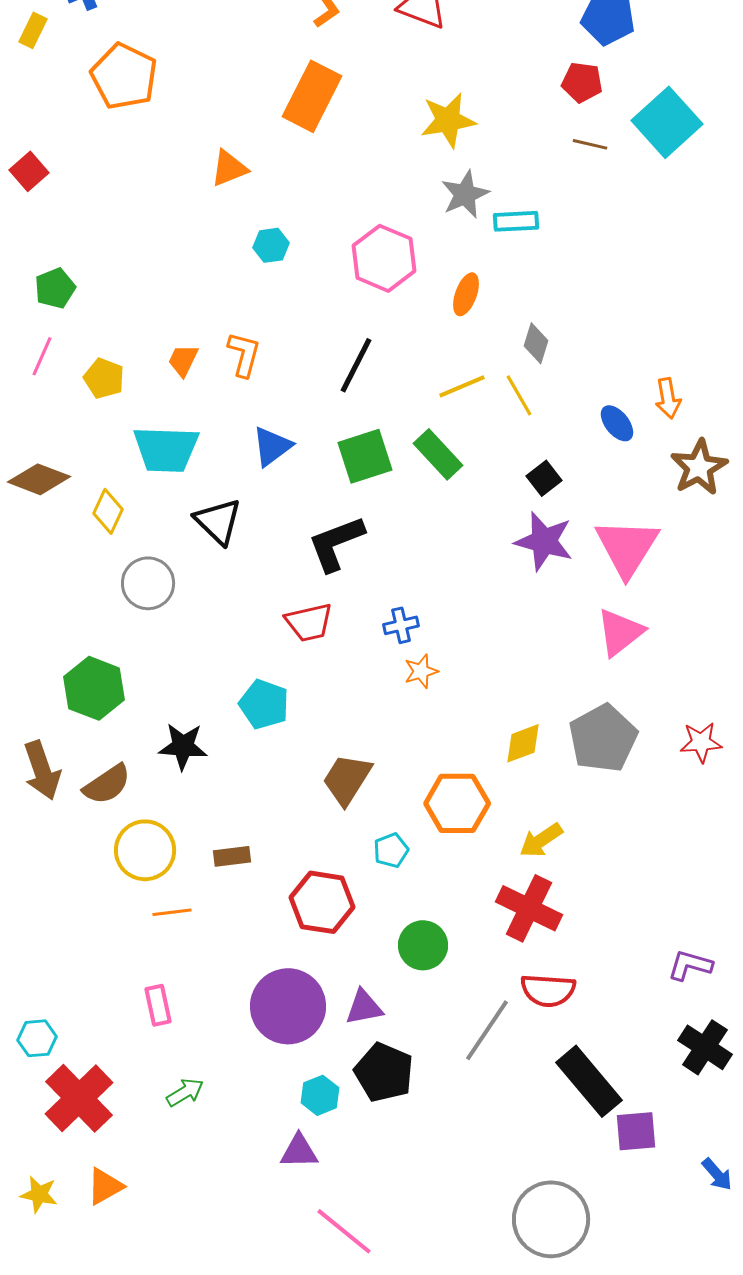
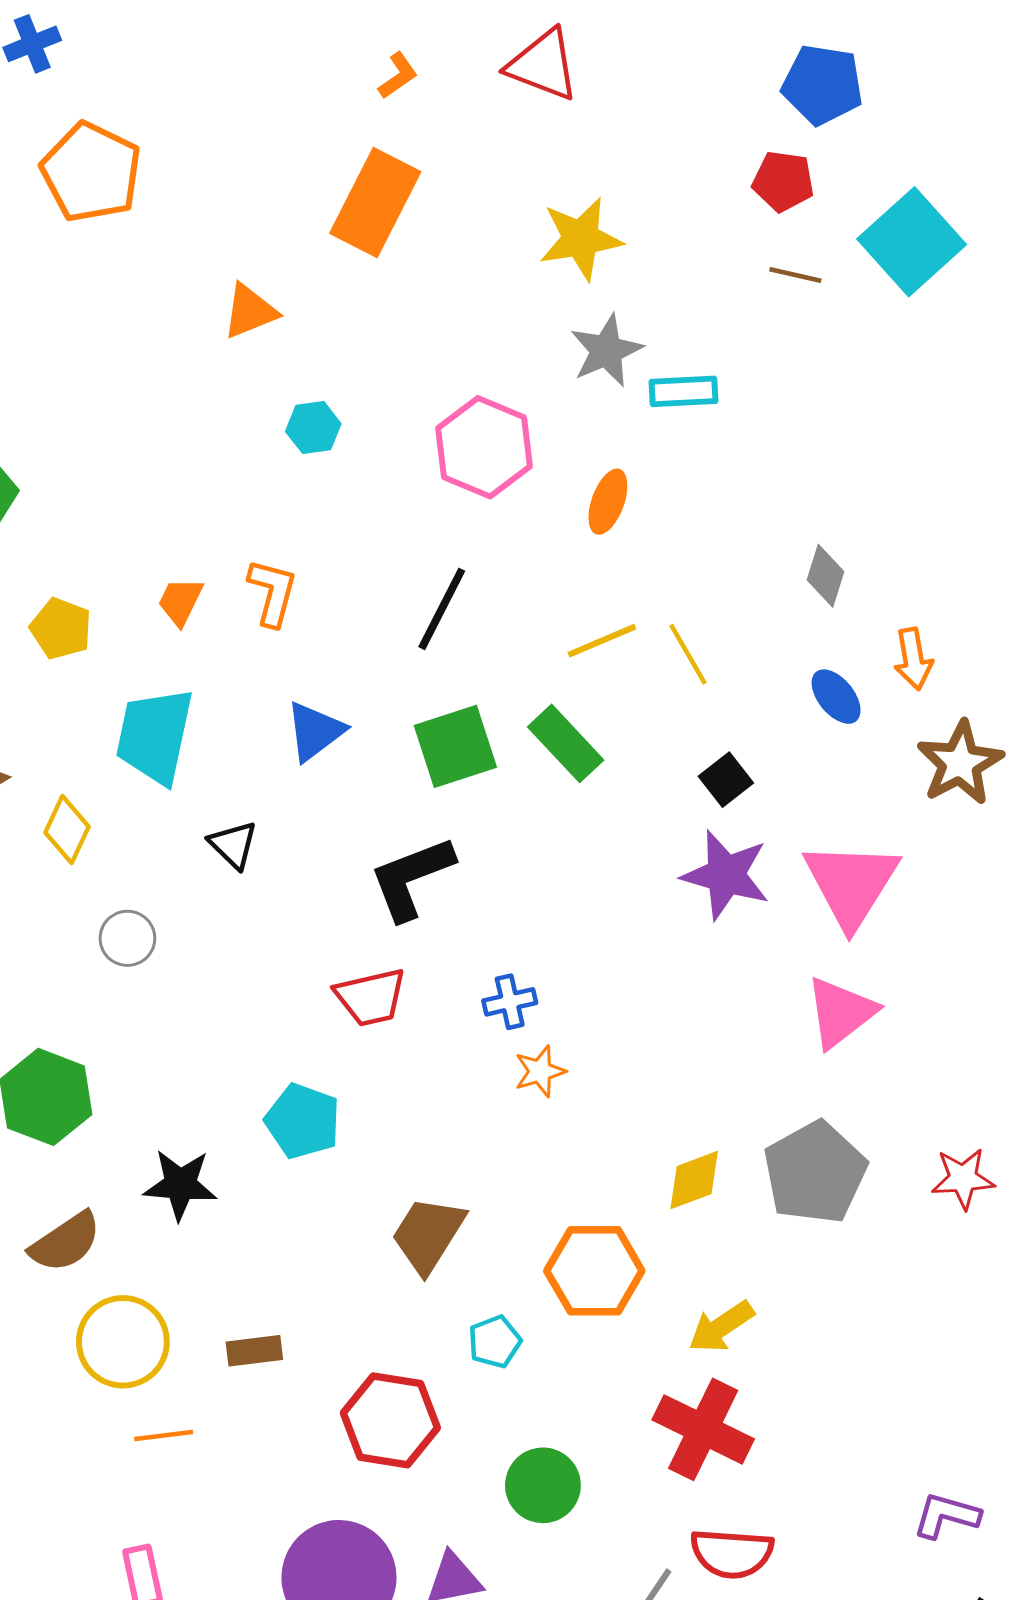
gray diamond: (536, 343) -> (826, 576), moved
cyan trapezoid: (166, 449) -> (155, 736), turned 100
black triangle: (218, 521) -> (233, 845), size x0.7
gray circle: (148, 583) -> (127, 938), size x0.7

